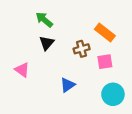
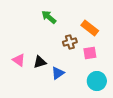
green arrow: (44, 20) -> (49, 17), moved
black triangle: (47, 43) -> (40, 62), moved, turned 32

